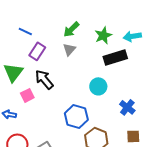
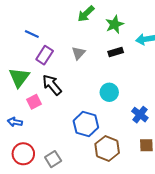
green arrow: (71, 29) -> (86, 14), moved
green star: (103, 35) -> (115, 24), moved
black rectangle: (115, 57) -> (116, 52), moved, size x0.6

